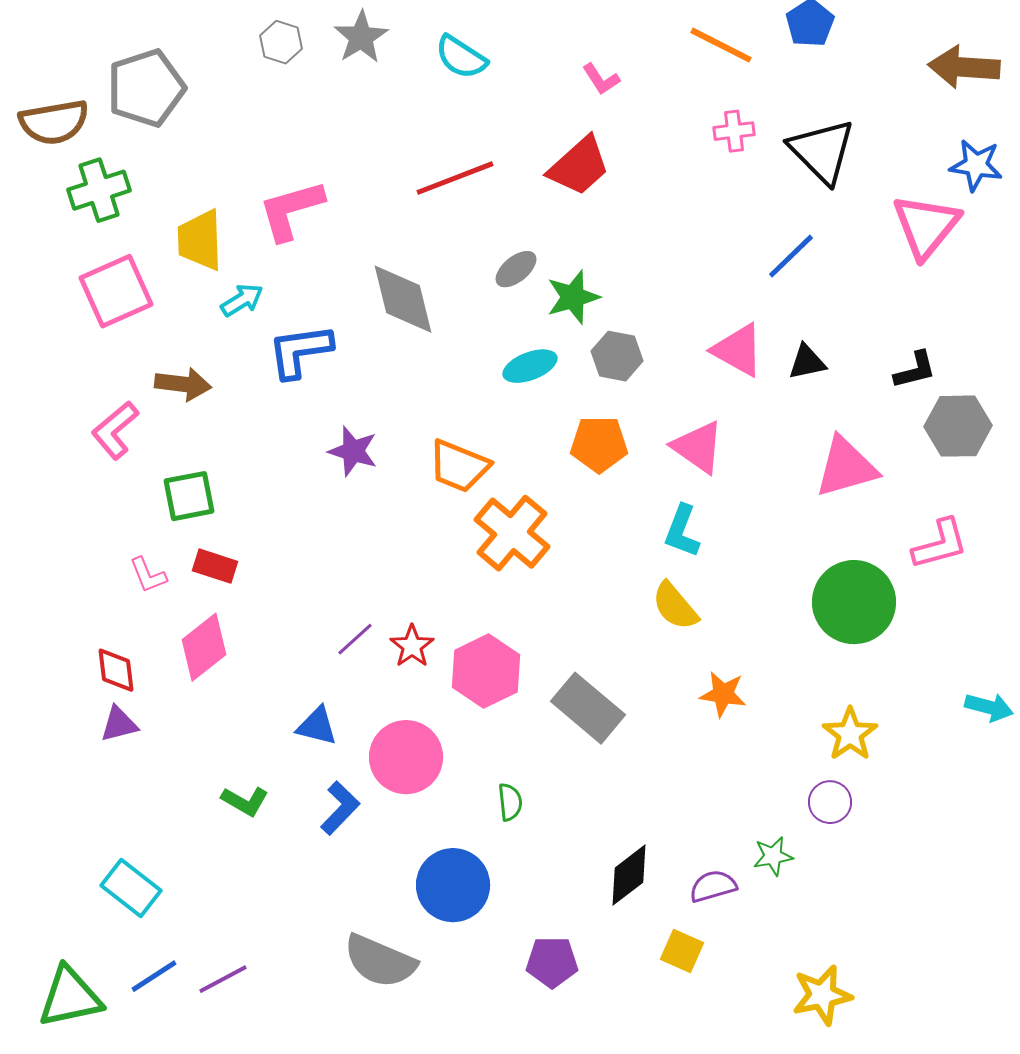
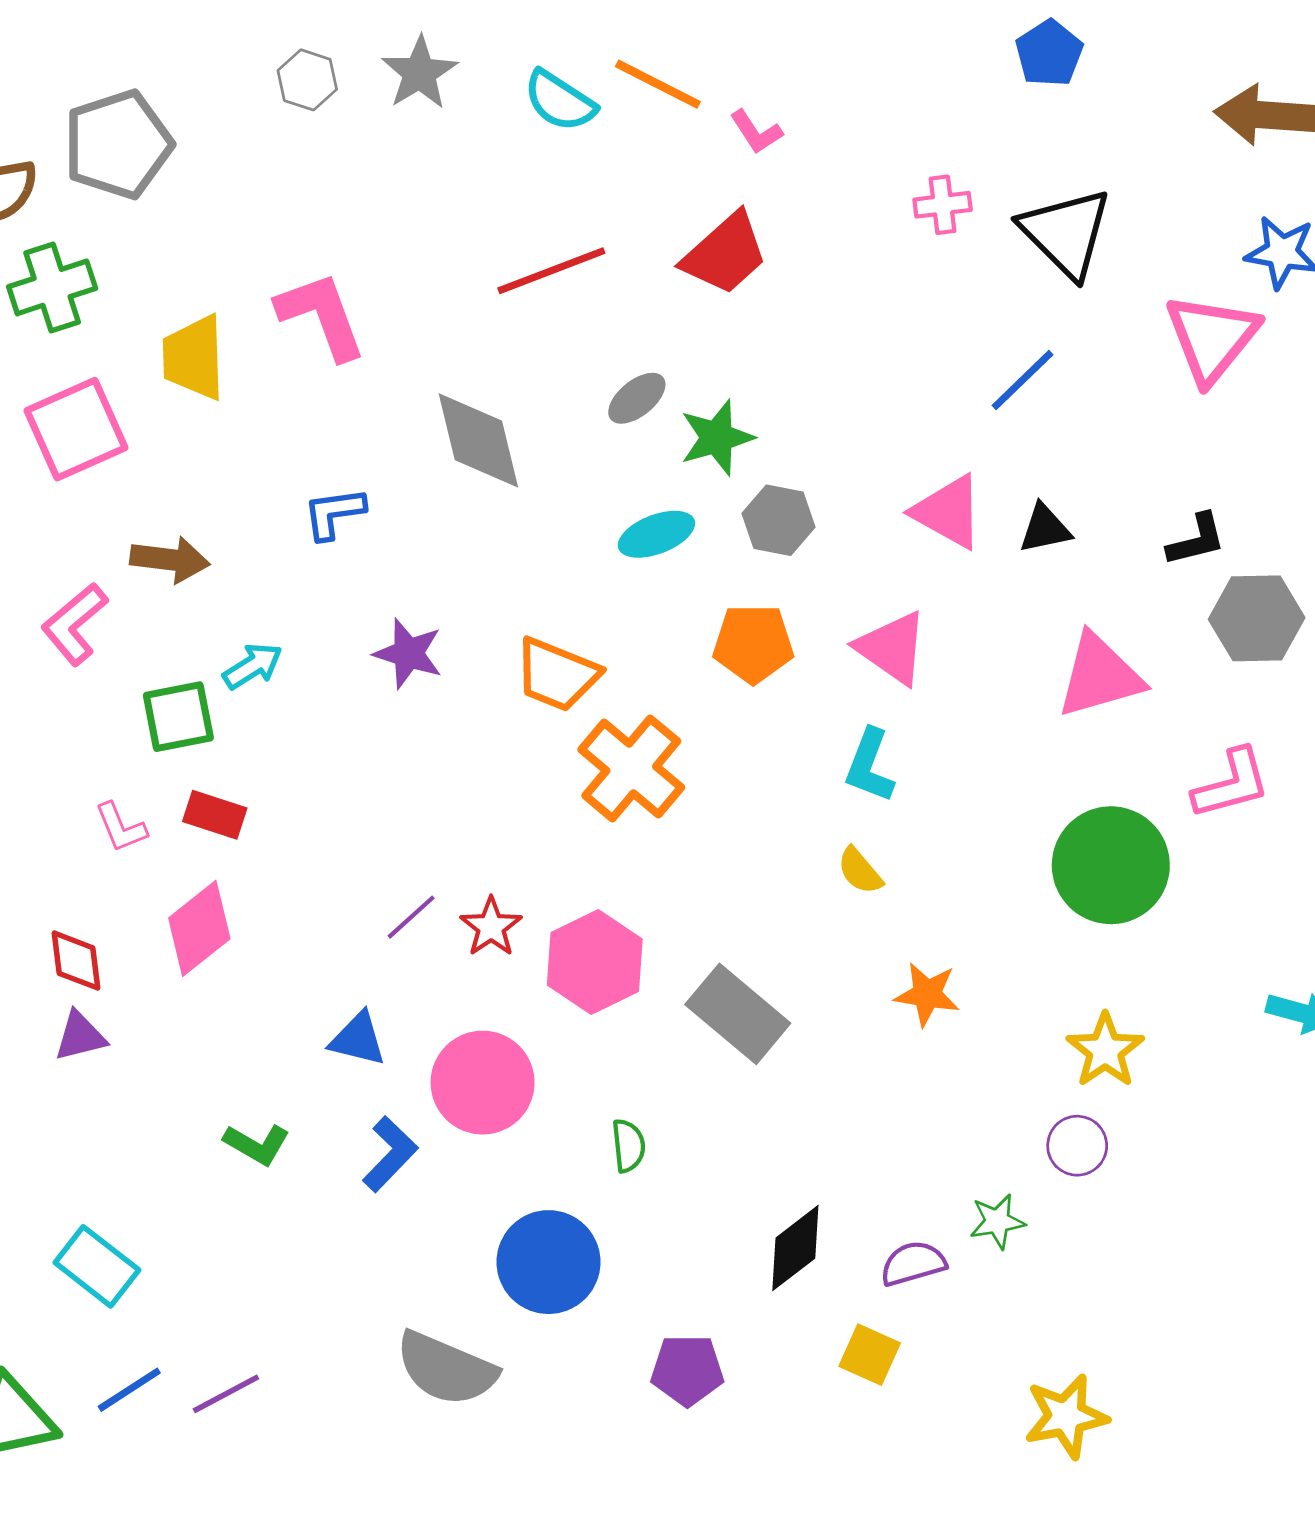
orange line: (721, 45) -> (658, 84), moved
pink L-shape: (291, 210) -> (321, 316), turned 86
cyan arrow: (242, 300) -> (253, 666), moved
blue L-shape: (300, 351) -> (334, 513), size x0.7
yellow semicircle: (675, 606) -> (860, 871), size x0.7

